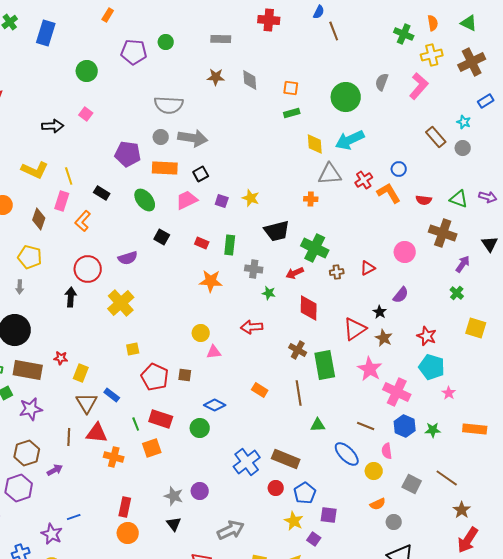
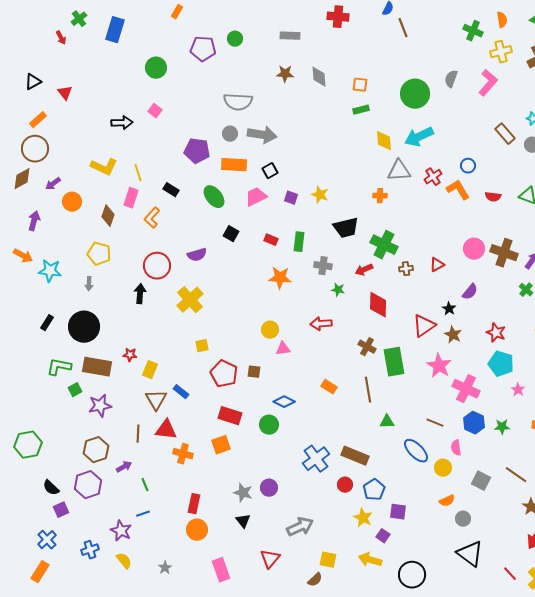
brown cross: (443, 233) -> (504, 253), moved
green line: (136, 424) -> (145, 485), moved

